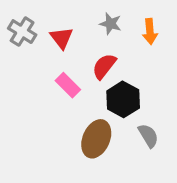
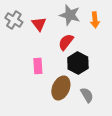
gray star: (110, 24) -> (70, 15), size x1.5
pink rectangle: (68, 85) -> (38, 66), moved, turned 42
gray semicircle: (148, 136) -> (87, 95), moved

